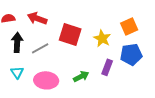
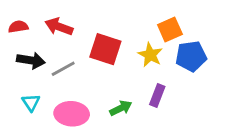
orange square: (129, 26) -> (170, 29), moved
black arrow: (17, 42) -> (31, 60), turned 96
blue pentagon: (131, 54) -> (191, 56), moved

